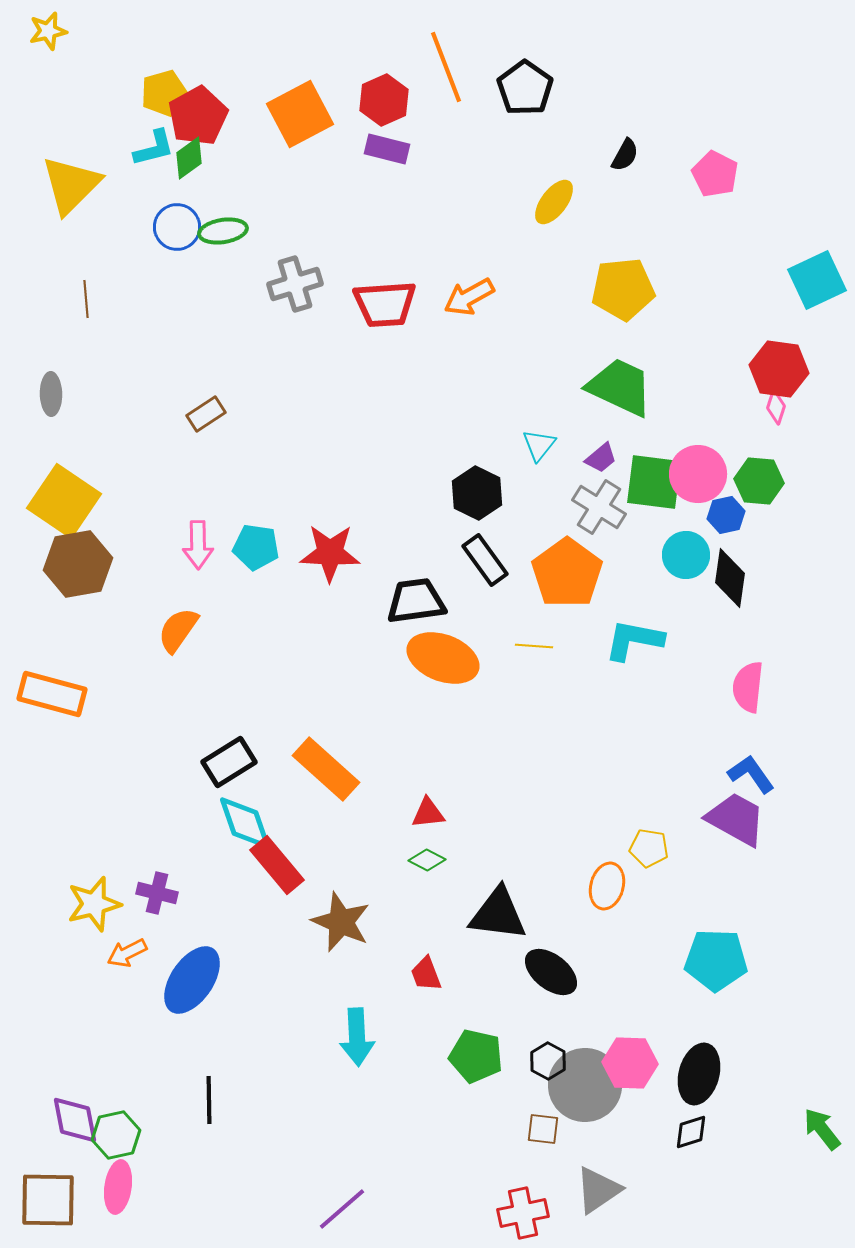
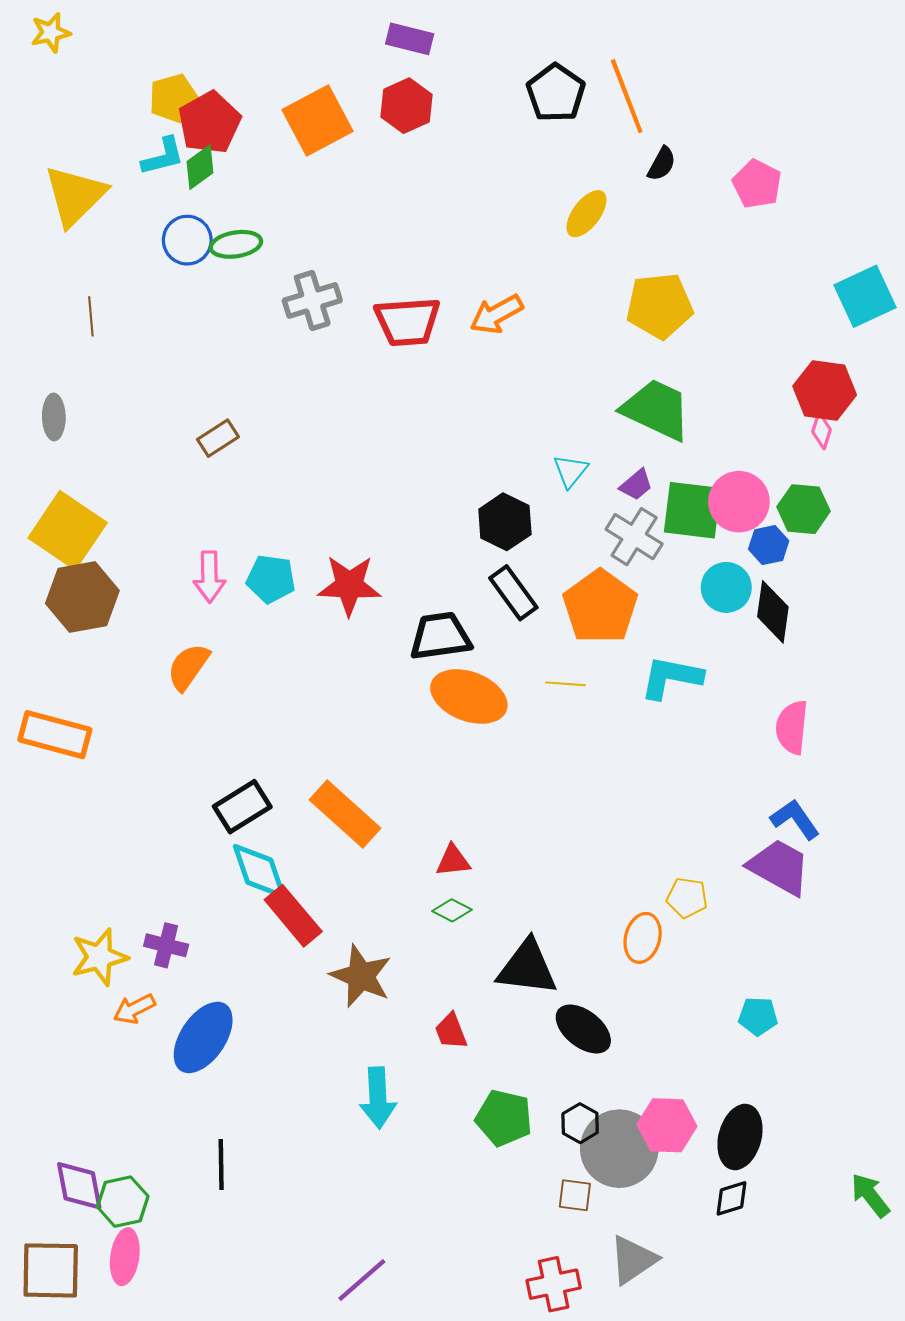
orange line: (446, 67) -> (627, 96), moved
purple rectangle: (387, 149) -> (410, 39), moved
cyan pentagon: (716, 960) -> (758, 1016), size x0.6

